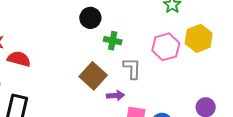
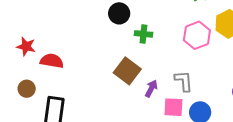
gray L-shape: (132, 68) -> (184, 81), moved
purple arrow: (115, 96) -> (151, 88), turned -54

